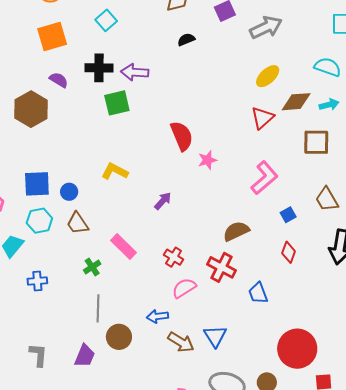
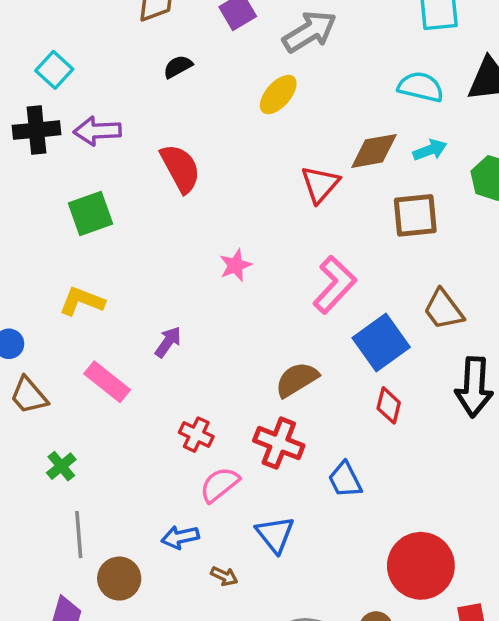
cyan square: (106, 20) -> (54, 70), moved
yellow ellipse: (268, 76) -> (278, 95), moved
green square: (117, 103) -> (90, 214), moved
red semicircle: (182, 136) -> (180, 168), moved
blue square: (288, 215) -> (381, 342), size x2.0
pink rectangle: (124, 247) -> (107, 382), moved
blue triangle: (215, 336) -> (275, 534), moved
brown arrow: (181, 342) -> (224, 576), size x0.6

